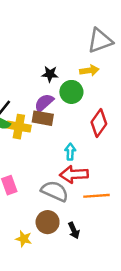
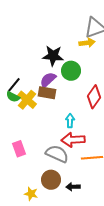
yellow arrow: (89, 70) -> (87, 43), moved
black star: (50, 74) -> (53, 56), size x1.5
yellow cross: (19, 127) -> (27, 100), turned 30
black arrow: (74, 230) -> (73, 187), turned 112

